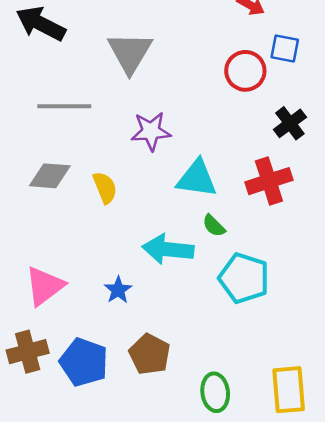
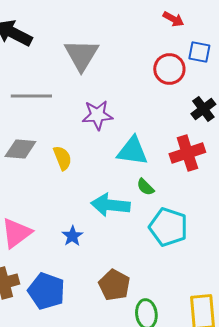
brown pentagon: (150, 354) -> (114, 285), moved

